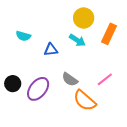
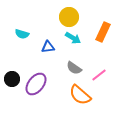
yellow circle: (84, 18) -> (69, 17), moved
gray semicircle: (70, 79) -> (74, 68), moved

